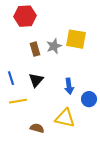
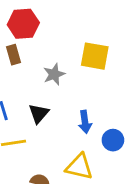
gray star: (54, 46) -> (54, 74), moved
brown rectangle: (35, 49) -> (14, 55), moved

